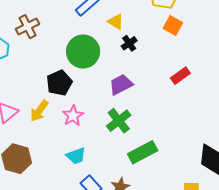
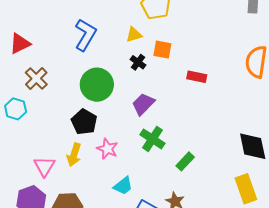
yellow triangle: (116, 22) -> (134, 35), moved, turned -30
orange square: (173, 26) -> (162, 50), moved
red rectangle: (180, 76) -> (197, 77), turned 66
green rectangle: (143, 152) -> (185, 161), size x0.7

